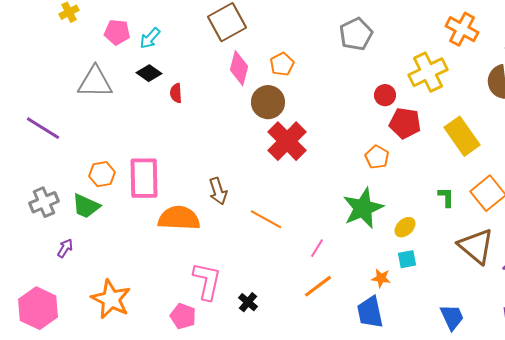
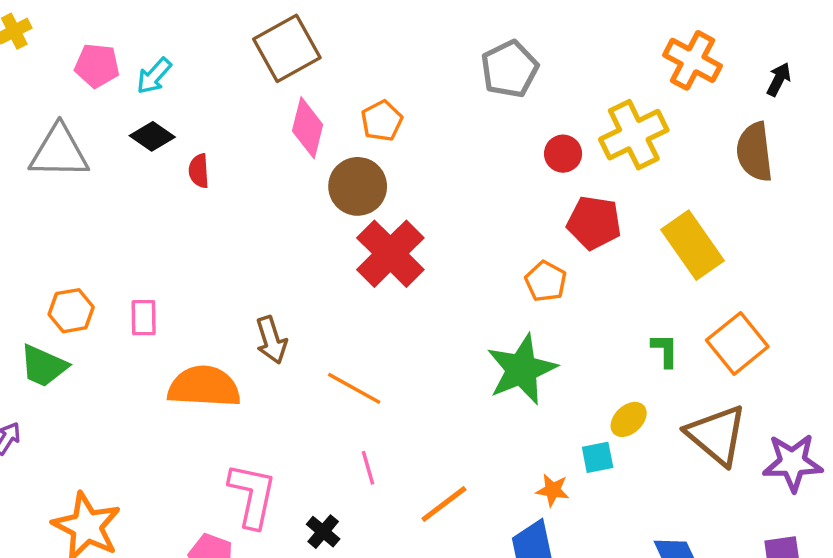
red circle: (385, 95) -> (563, 154), moved
pink rectangle: (144, 178) -> (144, 318), size x0.5
yellow ellipse: (405, 227) -> (629, 419), moved
pink line: (317, 248) -> (368, 468), moved, turned -48

